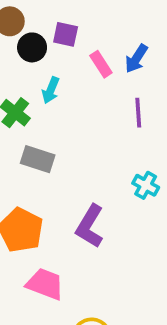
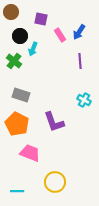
black circle: (32, 47) -> (20, 36), moved
gray rectangle: (38, 159) -> (21, 95), moved
purple L-shape: (90, 226) -> (54, 122), turned -50

